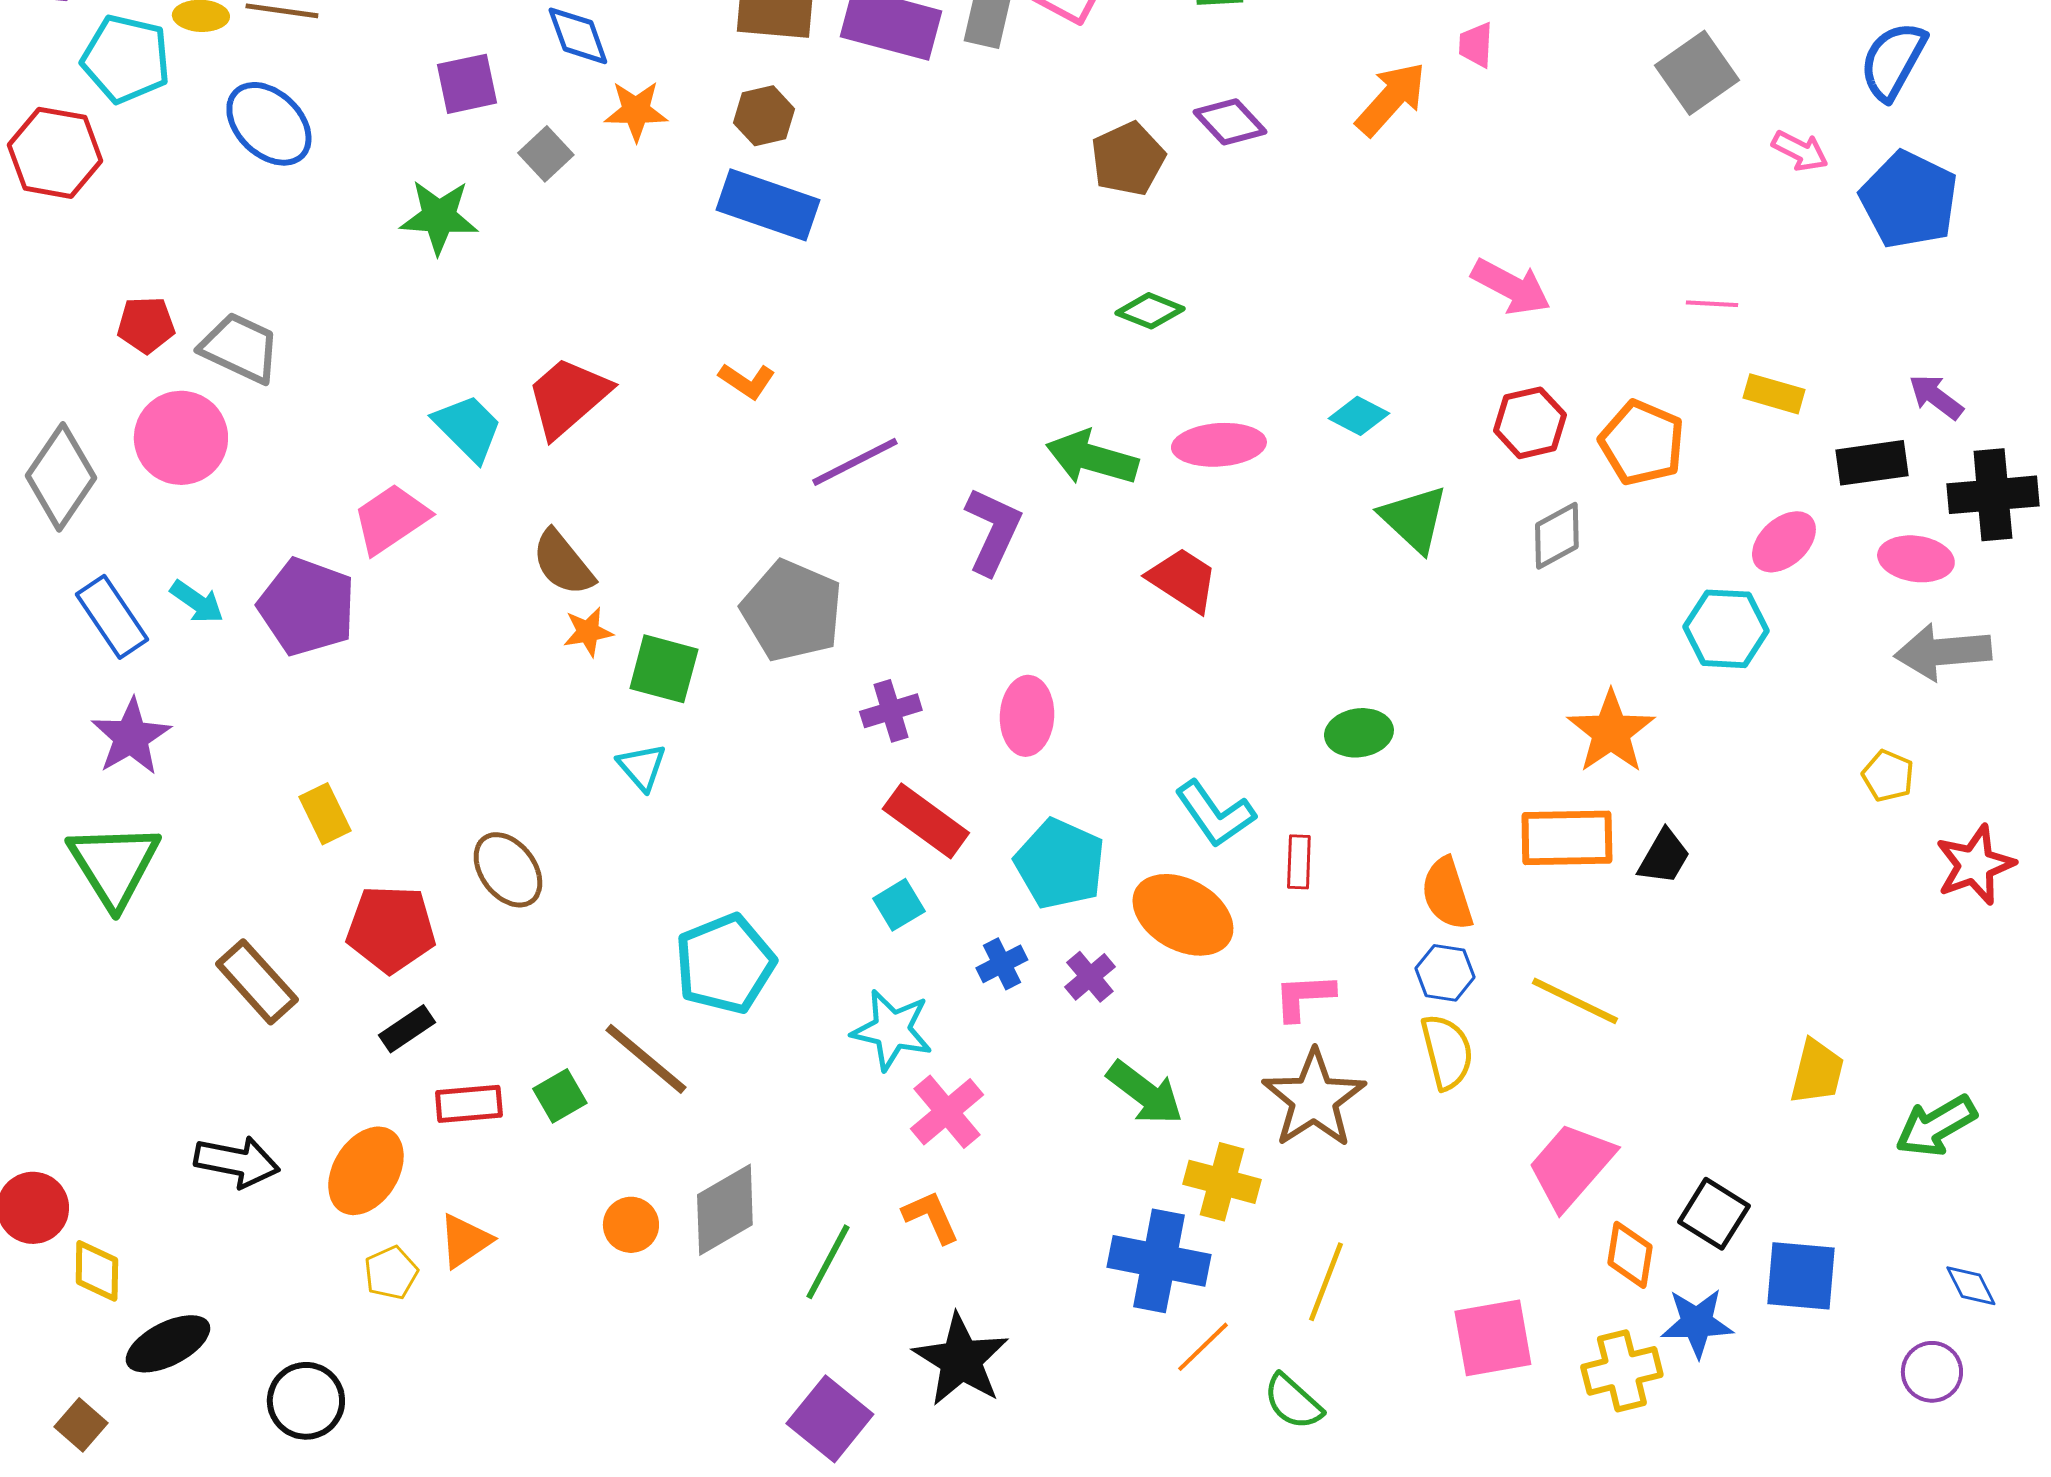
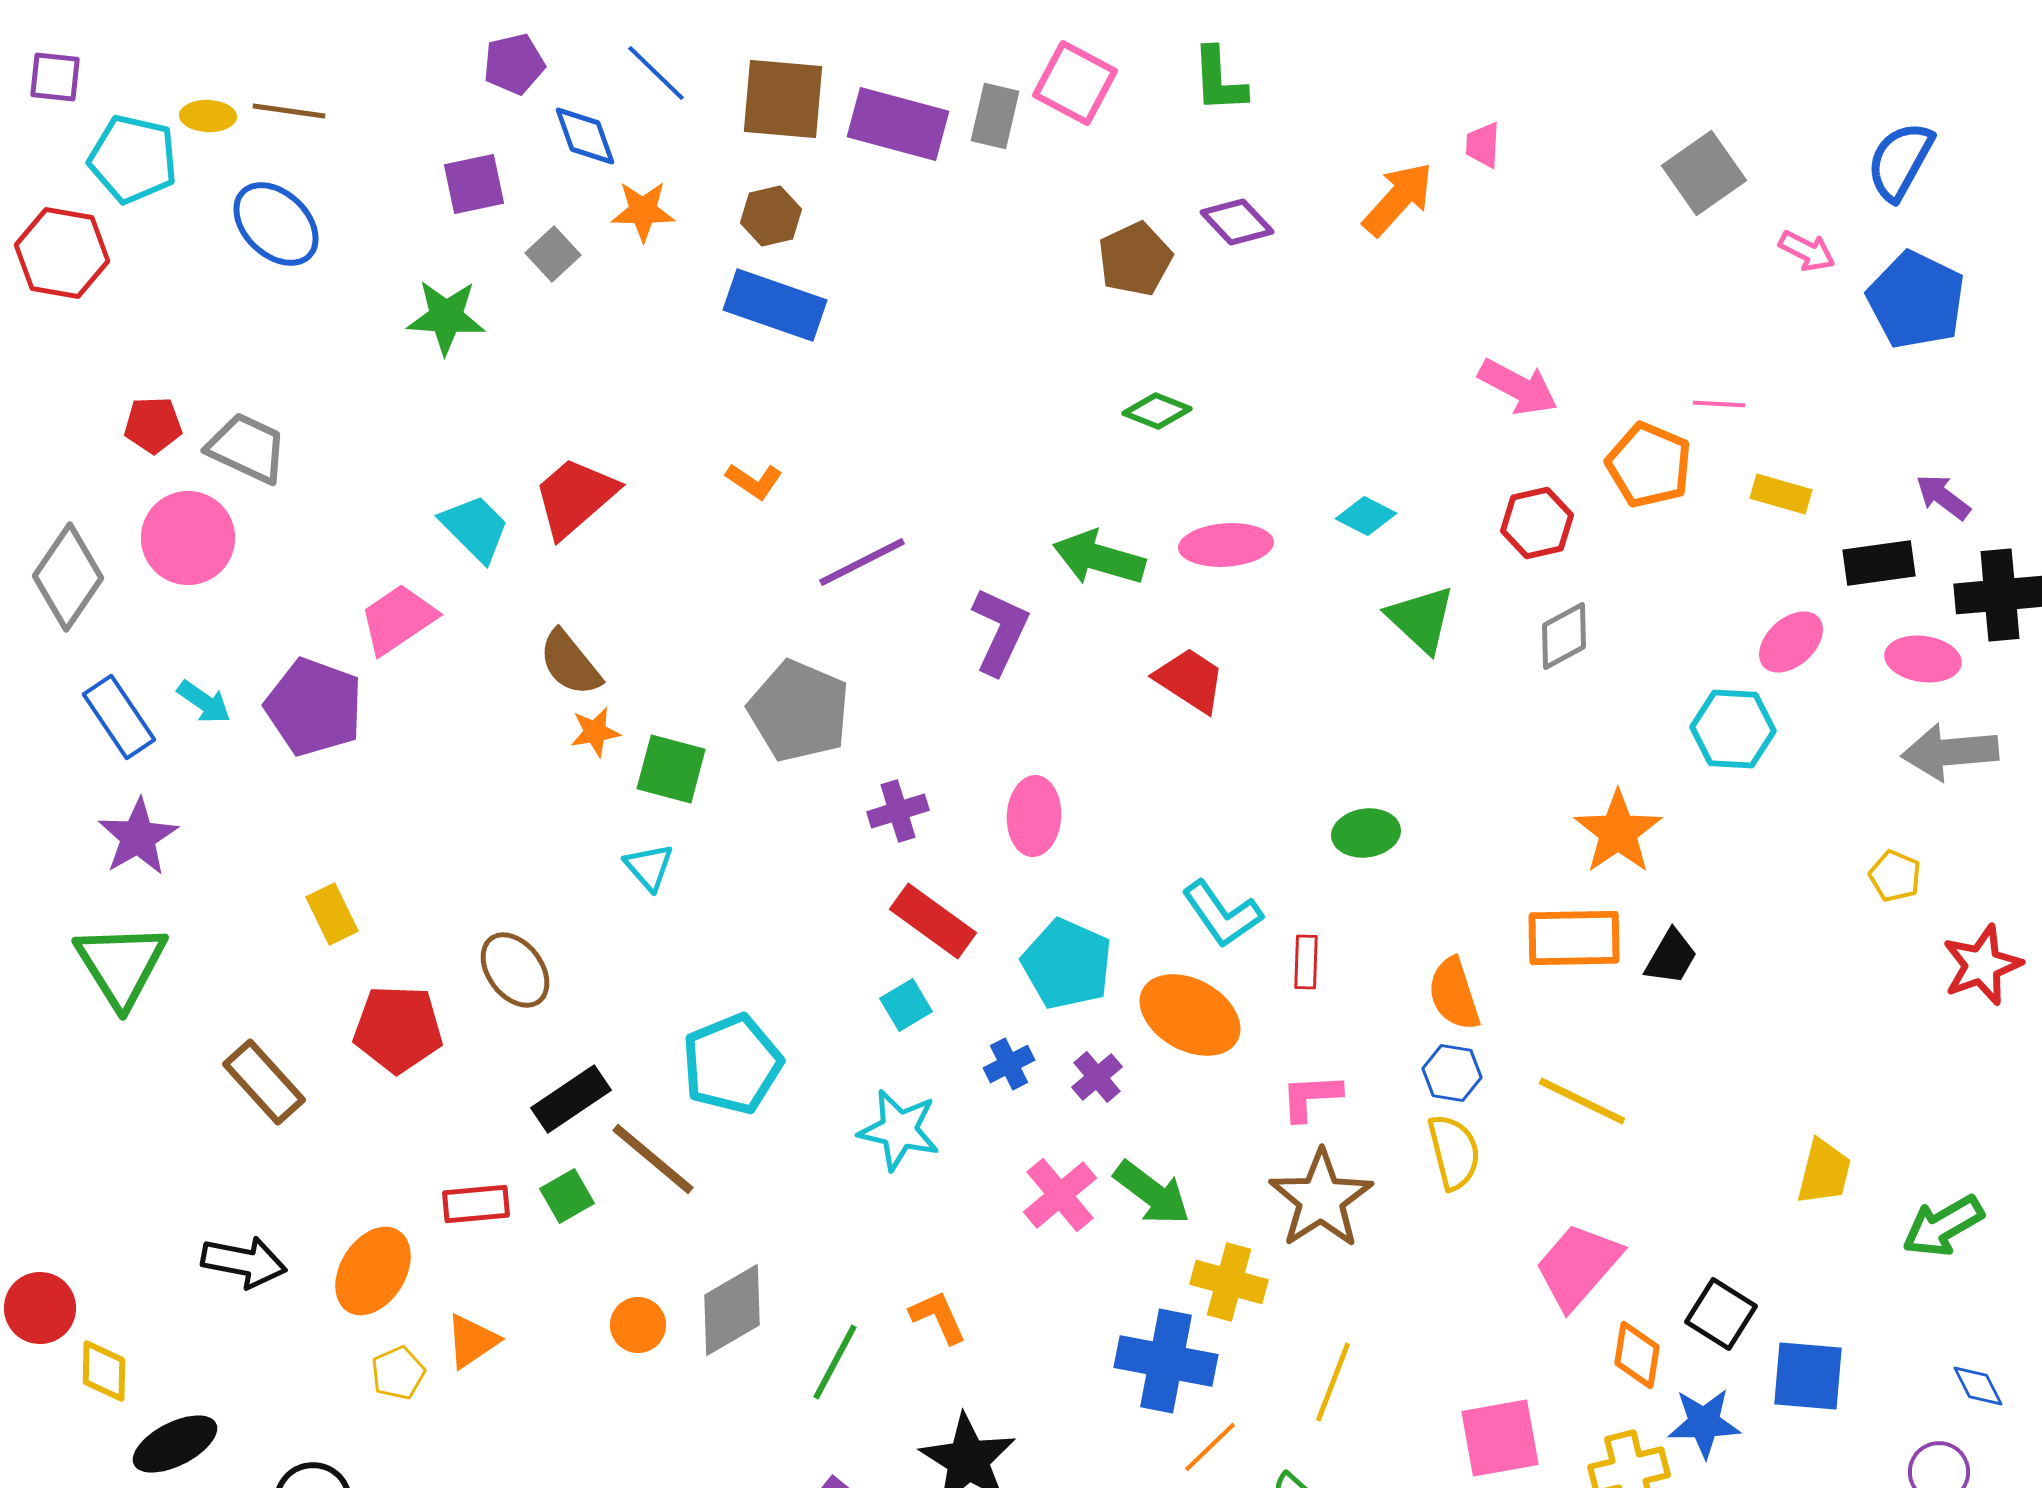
orange pentagon: (1642, 443) -> (1649, 465), moved
black rectangle: (407, 1029) -> (571, 1099), moved, size x1.4
pink cross: (947, 1112) -> (1060, 1195), moved

